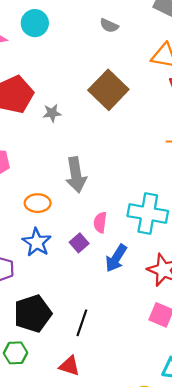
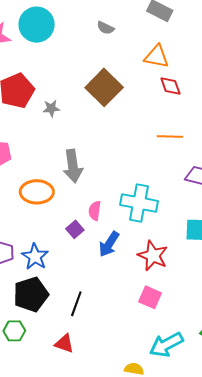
cyan circle: (35, 23) -> (37, 25), size x1.4
orange ellipse: (38, 203) -> (37, 192), size x1.4
blue star: (37, 242) -> (35, 257), moved

